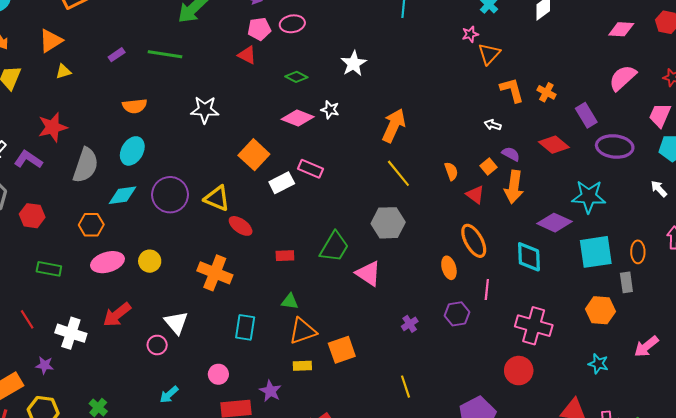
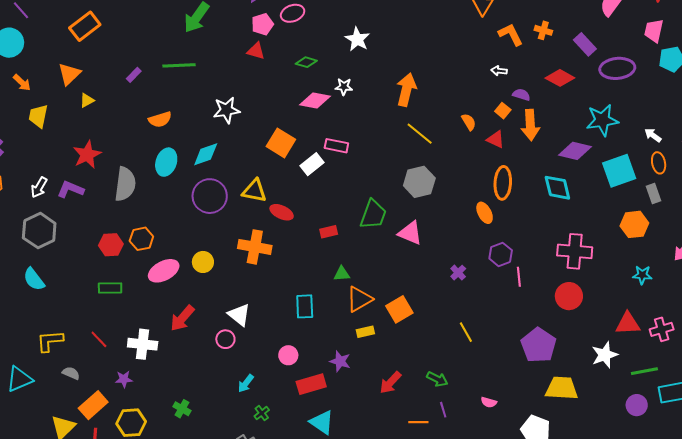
white arrow: (659, 189) -> (653, 135), moved
cyan diamond: (123, 195) -> (206, 154), moved
red hexagon: (32, 216) -> (111, 245), moved
orange ellipse: (474, 241) -> (503, 183), turned 44
orange cross: (215, 273) -> (255, 247), moved
pink line: (487, 289) -> (519, 277), moved

